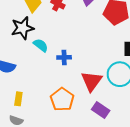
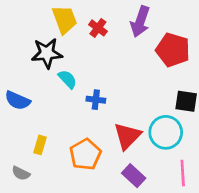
yellow rectangle: (18, 99) -> (40, 145), moved

